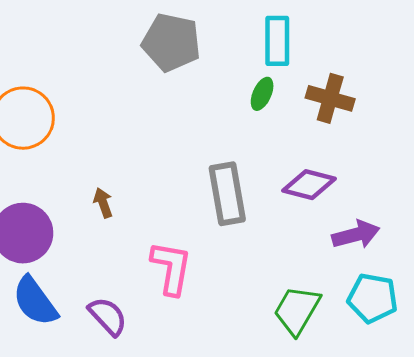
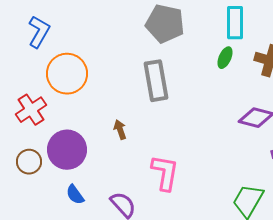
gray rectangle: (227, 194) -> (156, 81), moved
blue semicircle: (35, 301) -> (75, 195), size x0.6

